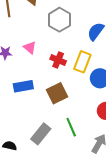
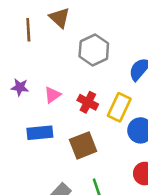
pink triangle: (30, 48) -> (52, 95), moved, turned 40

